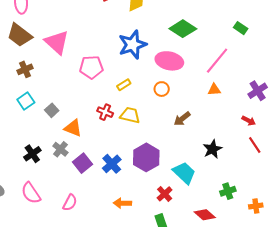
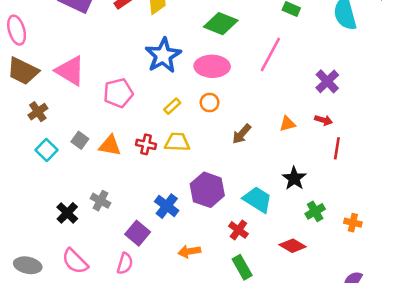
yellow rectangle: (124, 85) -> (172, 106), moved
orange triangle: (214, 90) -> (287, 124), moved
gray square: (52, 110) -> (80, 140), moved
orange triangle: (73, 128) -> (110, 146), moved
red line: (255, 145) -> (337, 148), turned 54
black star: (213, 149) -> (294, 178), moved
purple square: (82, 163) -> (138, 233), moved
orange cross: (256, 206) -> (353, 223), turned 32

